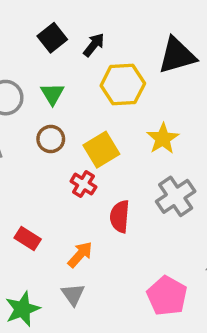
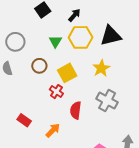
black arrow: (94, 45) -> (74, 15), moved
black triangle: (177, 55) -> (111, 36), moved
green triangle: (52, 94) -> (55, 41), moved
gray cross: (176, 196) -> (107, 101), turned -30

